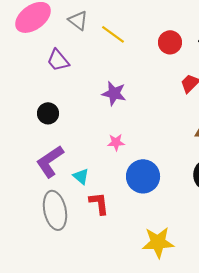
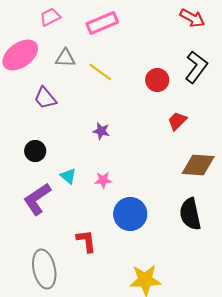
gray triangle: (78, 20) -> (65, 58), turned -35
purple star: (114, 93) -> (101, 131), size x0.7
cyan triangle: (81, 176) -> (68, 176), moved
gray ellipse: (55, 210) -> (44, 269), moved

